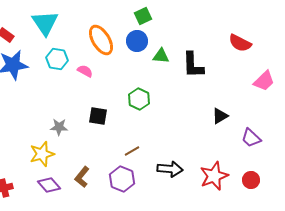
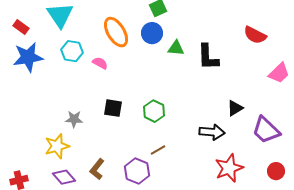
green hexagon: (139, 99) -> (154, 111), moved
purple trapezoid: (251, 138) -> (266, 130), size x1.4
brown line: (132, 151) -> (158, 150), moved
black arrow: (170, 169) -> (212, 132), moved
red circle: (251, 180) -> (276, 171), moved

